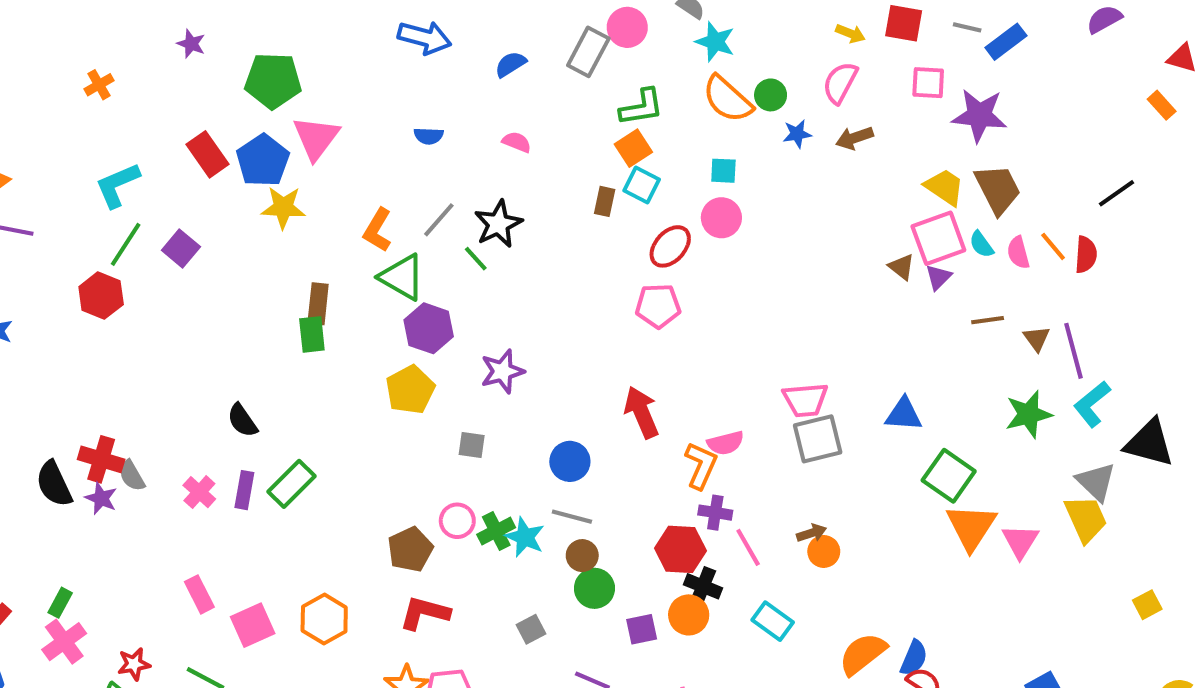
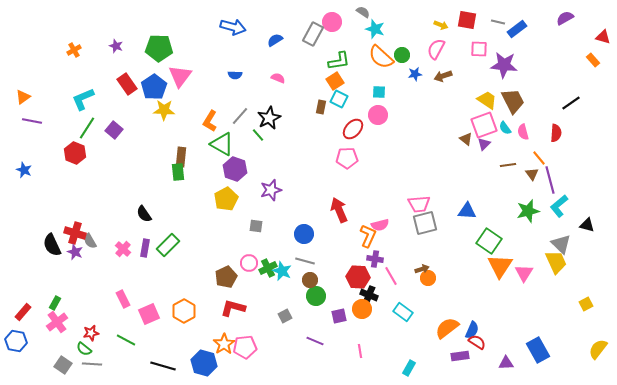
purple star: (191, 44) -> (116, 46), moved
orange line: (1053, 246) -> (539, 158), moved
black triangle: (1149, 443) -> (587, 225), size x0.6

